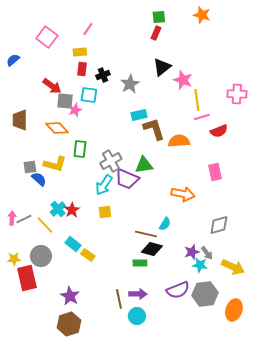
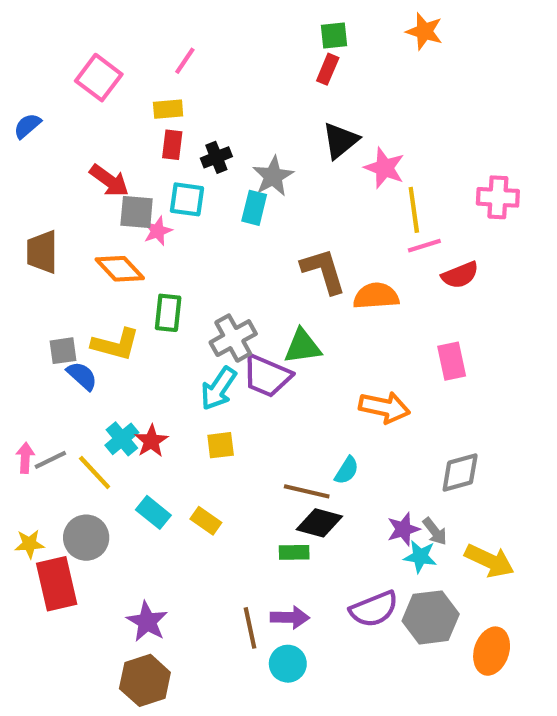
cyan rectangle: (139, 115) -> (254, 208), moved, turned -63
yellow rectangle: (88, 255) -> (206, 521), moved

